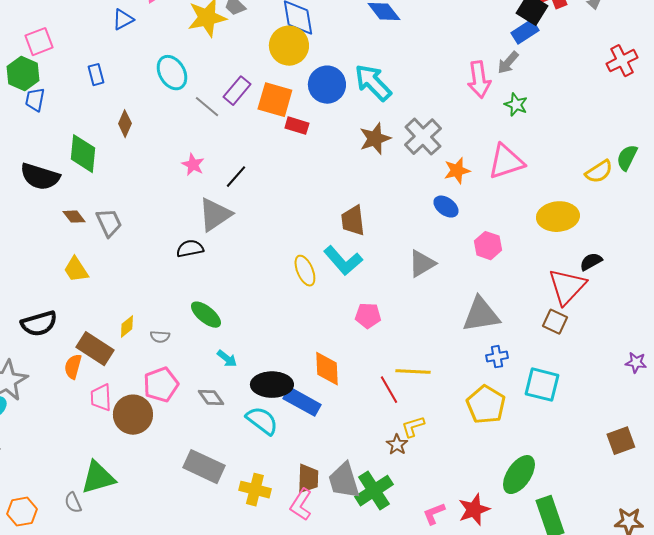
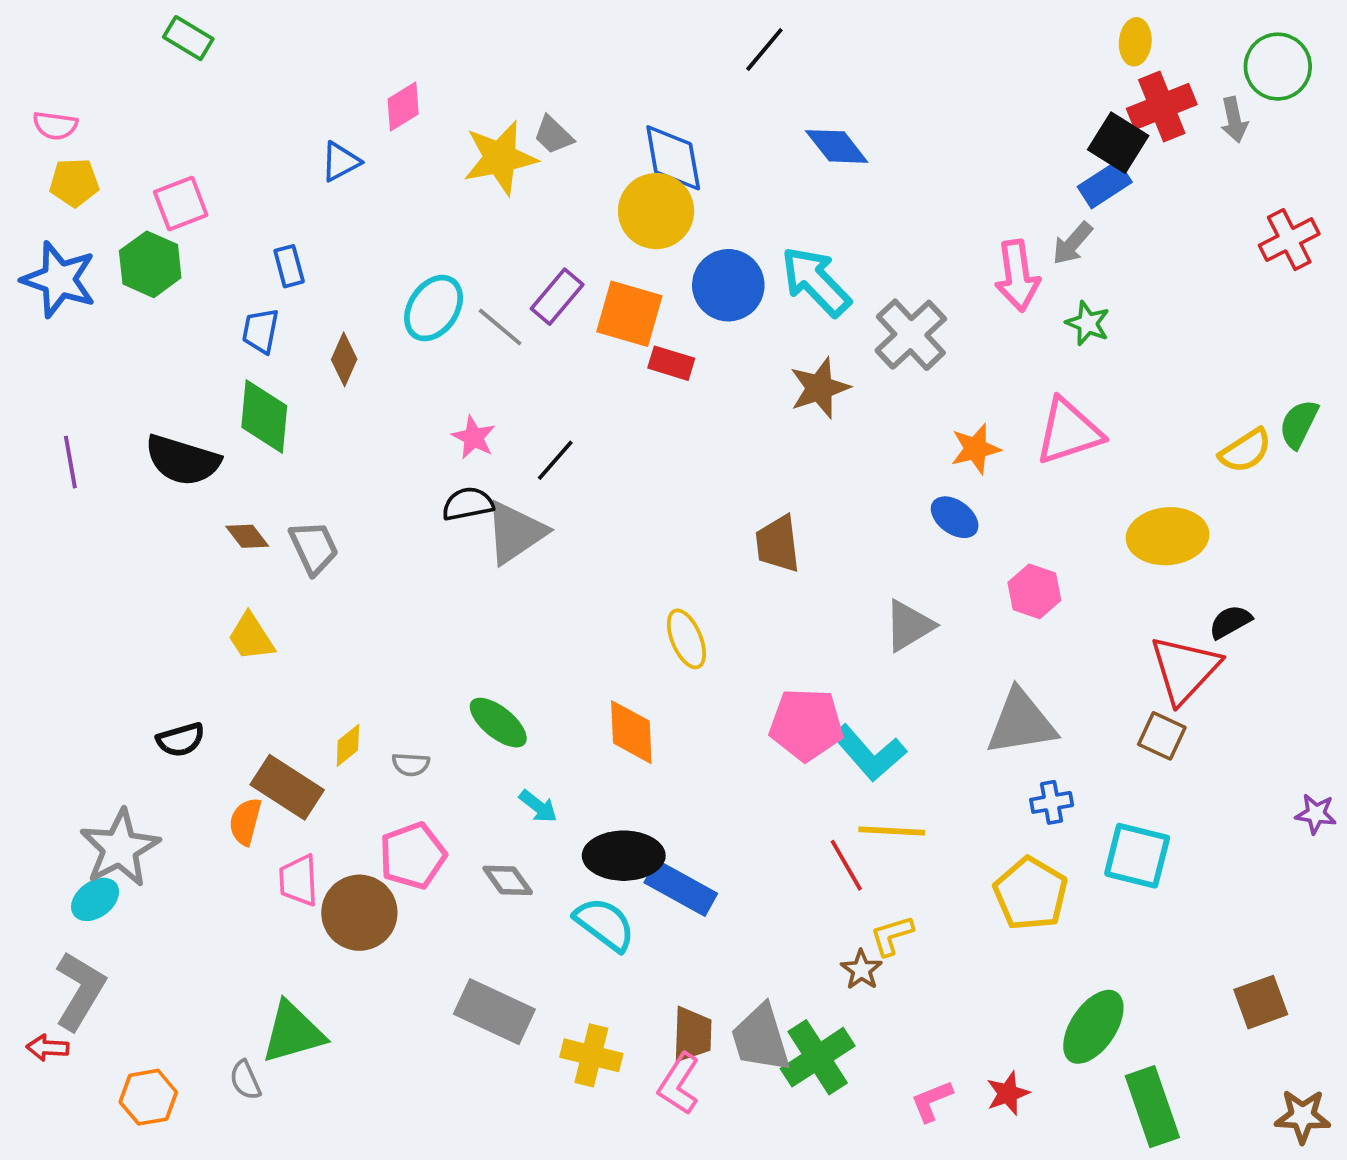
cyan ellipse: (172, 73) -> (434, 308), moved, turned 64
blue trapezoid: (35, 100) -> (261, 331), moved
gray cross: (423, 137) -> (911, 335), moved
black semicircle: (190, 249) -> (468, 504), moved
cyan L-shape: (343, 261) -> (869, 753), moved
pink pentagon: (368, 316) -> (806, 724), size x1.5
black semicircle: (39, 324) -> (181, 740), size x0.7
orange diamond: (327, 369) -> (631, 732), moved
brown square: (621, 441) -> (1261, 1002), moved
red star: (474, 510) -> (1008, 1093), size x0.7

